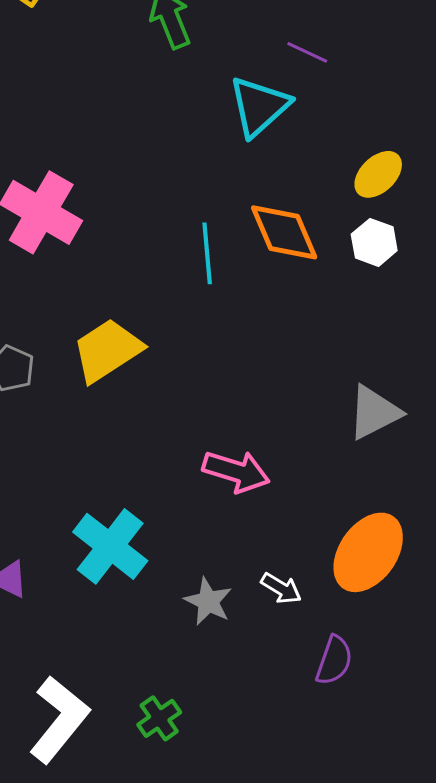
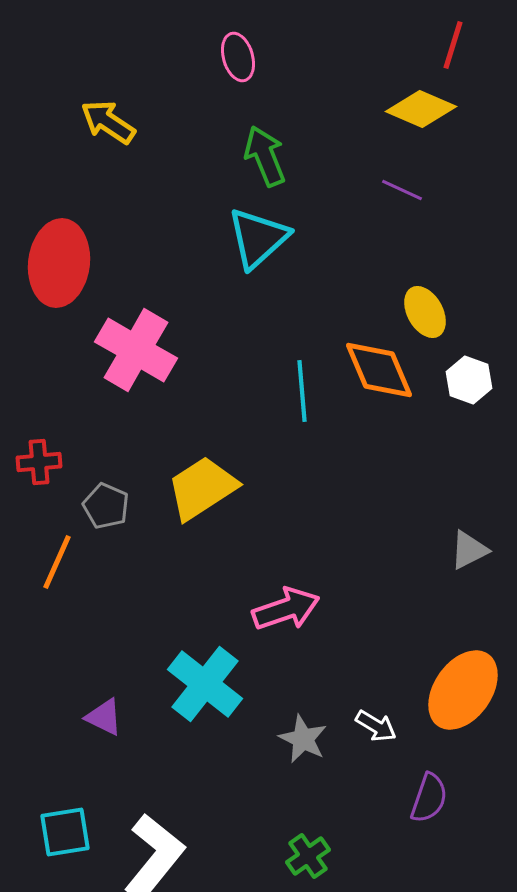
cyan triangle: (259, 106) -> (258, 238), moved
yellow ellipse: (378, 174) -> (425, 312), moved, turned -75
gray triangle: (374, 412) -> (469, 550), size x0.7
pink arrow: (236, 471) -> (286, 609), moved, turned -36
green cross: (159, 718) -> (308, 856), moved

